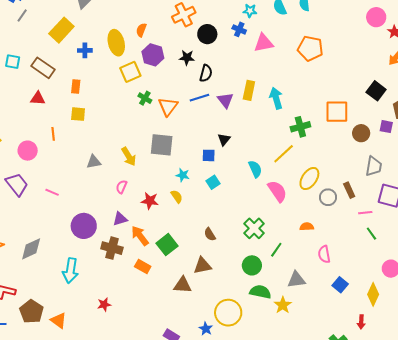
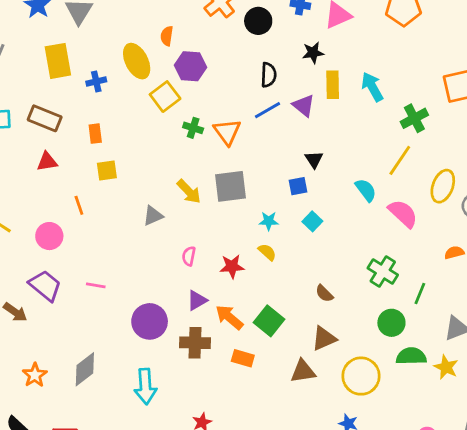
yellow rectangle: (61, 30) -> (58, 61), turned -40
black star: (187, 58) -> (313, 53), moved
yellow arrow: (129, 156) -> (189, 191), moved
gray triangle: (94, 162) -> (153, 216), moved
yellow circle: (228, 313) -> (361, 376), moved

